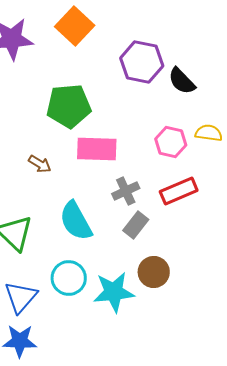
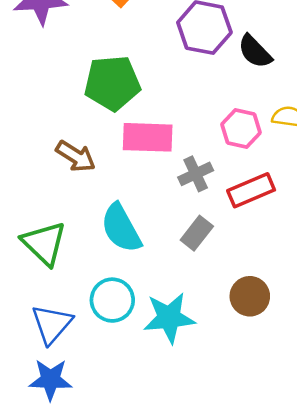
brown arrow: (40, 164) -> (76, 156), size x1.4
gray cross: (126, 191) -> (196, 174), moved
brown circle: (154, 272) -> (250, 296), moved

